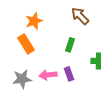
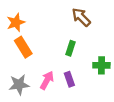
orange star: (34, 21) -> (16, 22), moved
pink arrow: (48, 75) -> (47, 80), turned 126

